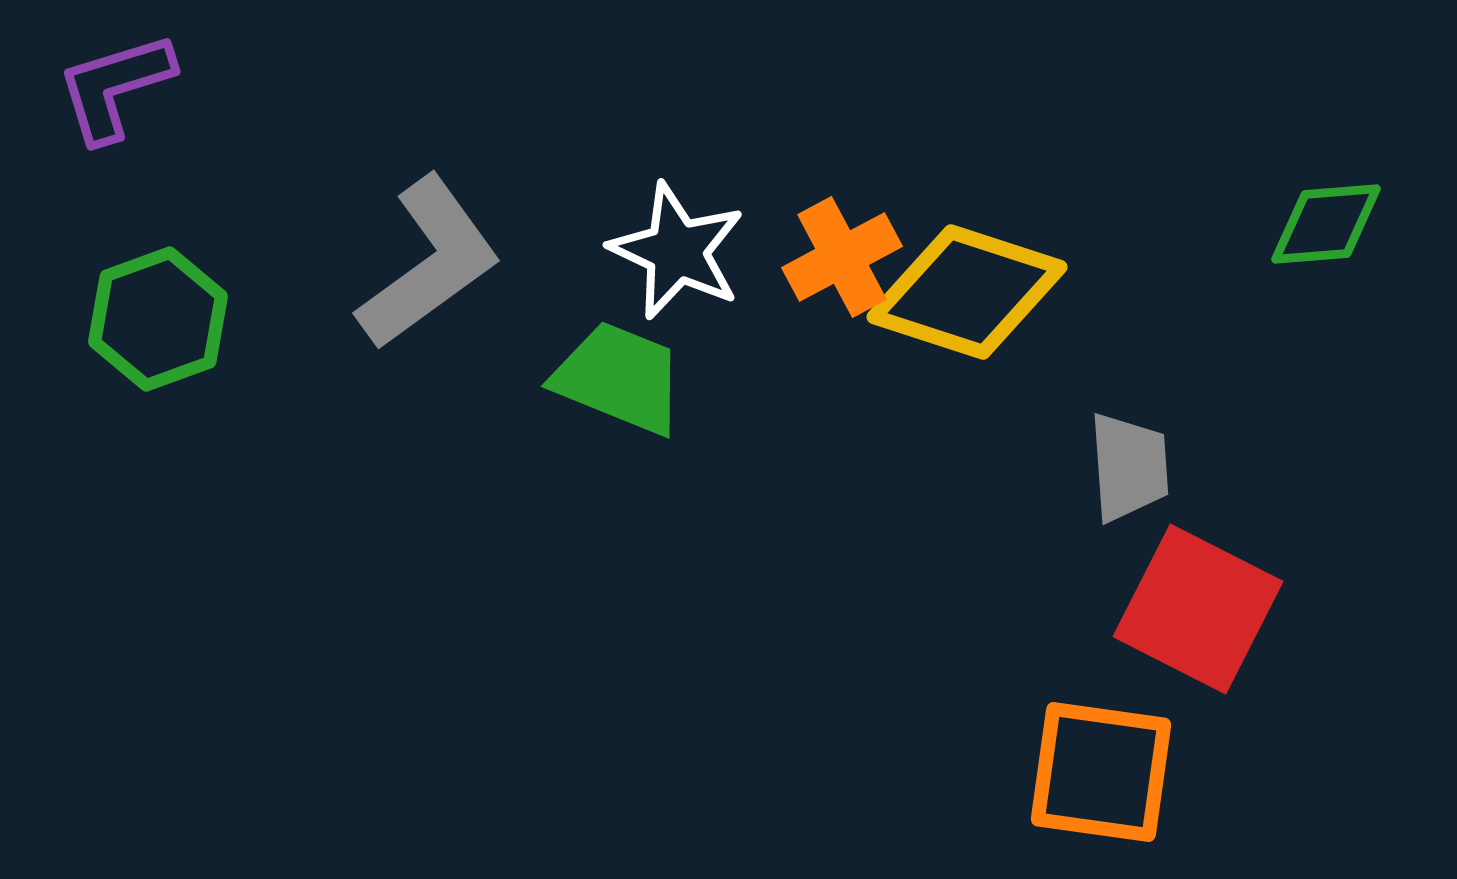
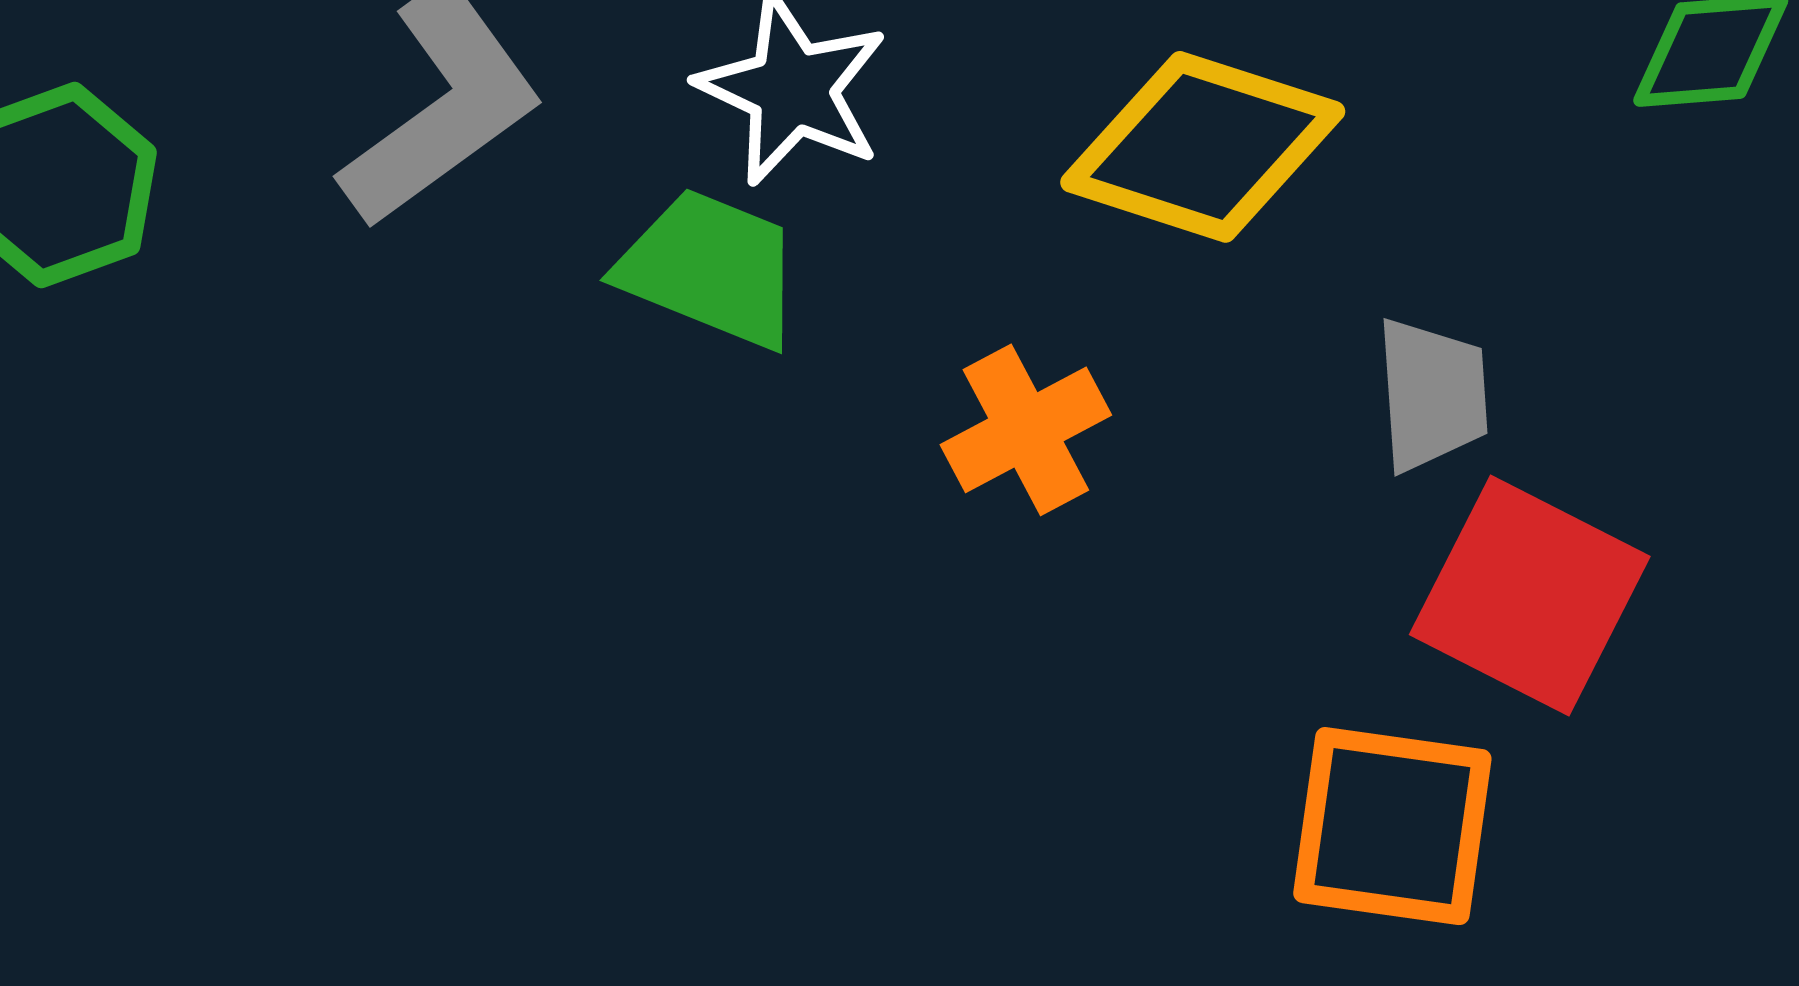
orange cross: (842, 257) -> (1026, 430), moved

